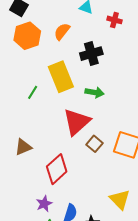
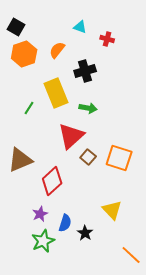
brown triangle: (23, 147) -> (20, 160), size x1.5

